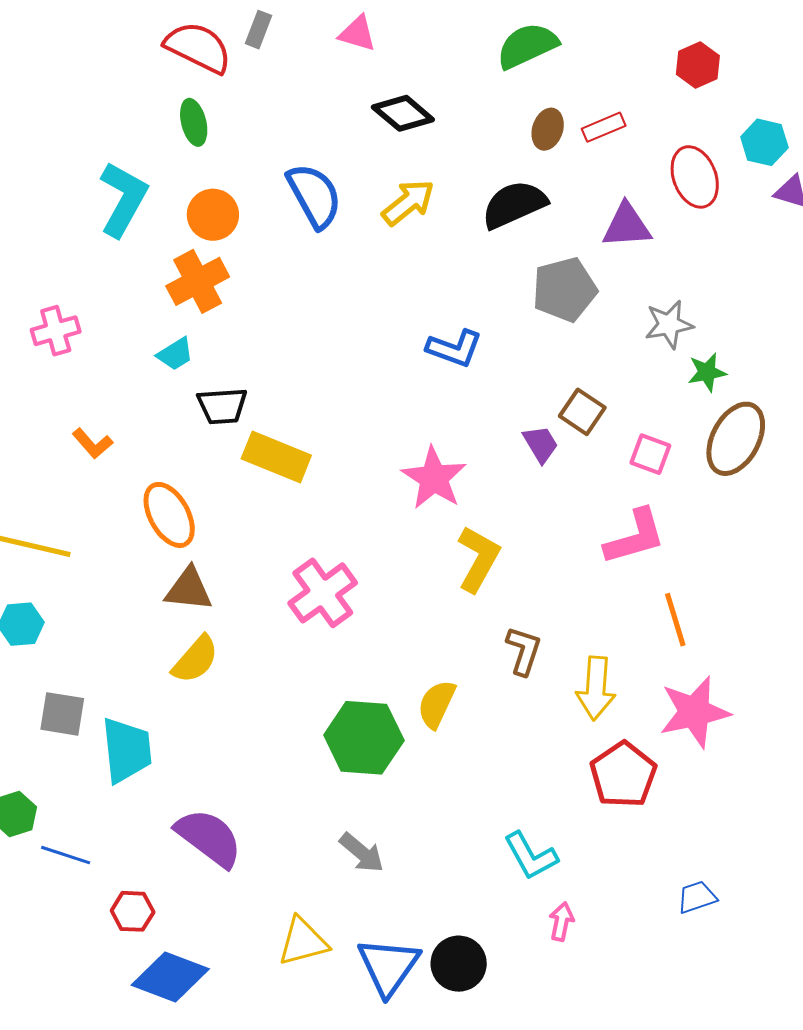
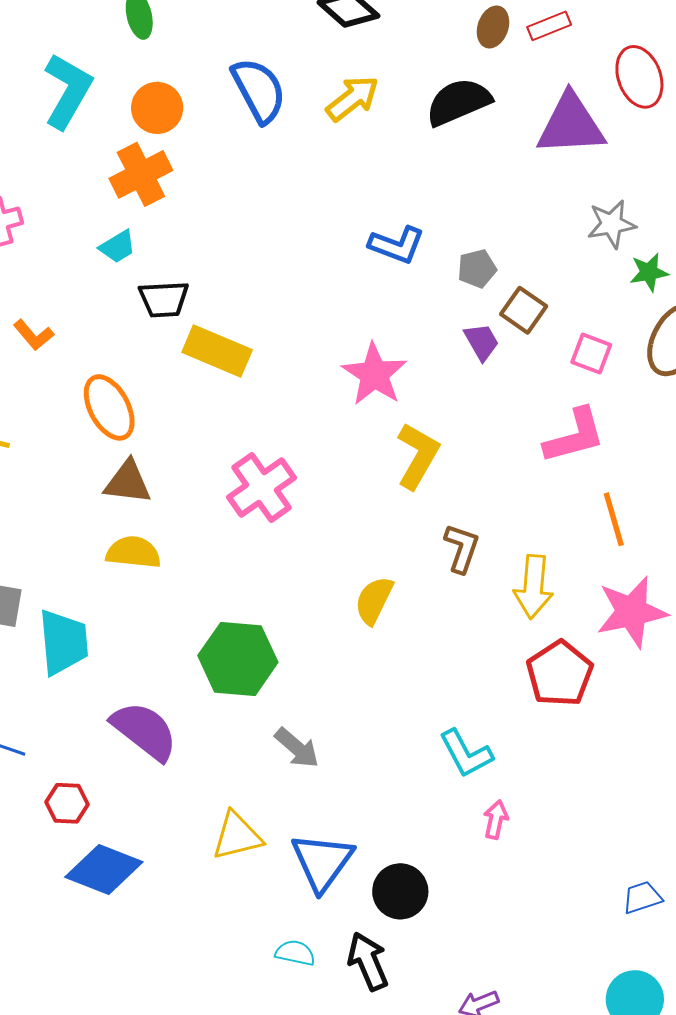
purple triangle: (627, 226) -> (571, 125), size x1.4
gray pentagon: (565, 289) -> (477, 269), moved, size x0.6
yellow semicircle: (195, 659) -> (133, 552), turned -126
green hexagon: (364, 738) -> (238, 659), moved
blue trapezoid: (697, 897) -> (642, 897), moved
black circle: (459, 964) -> (400, 891), moved

